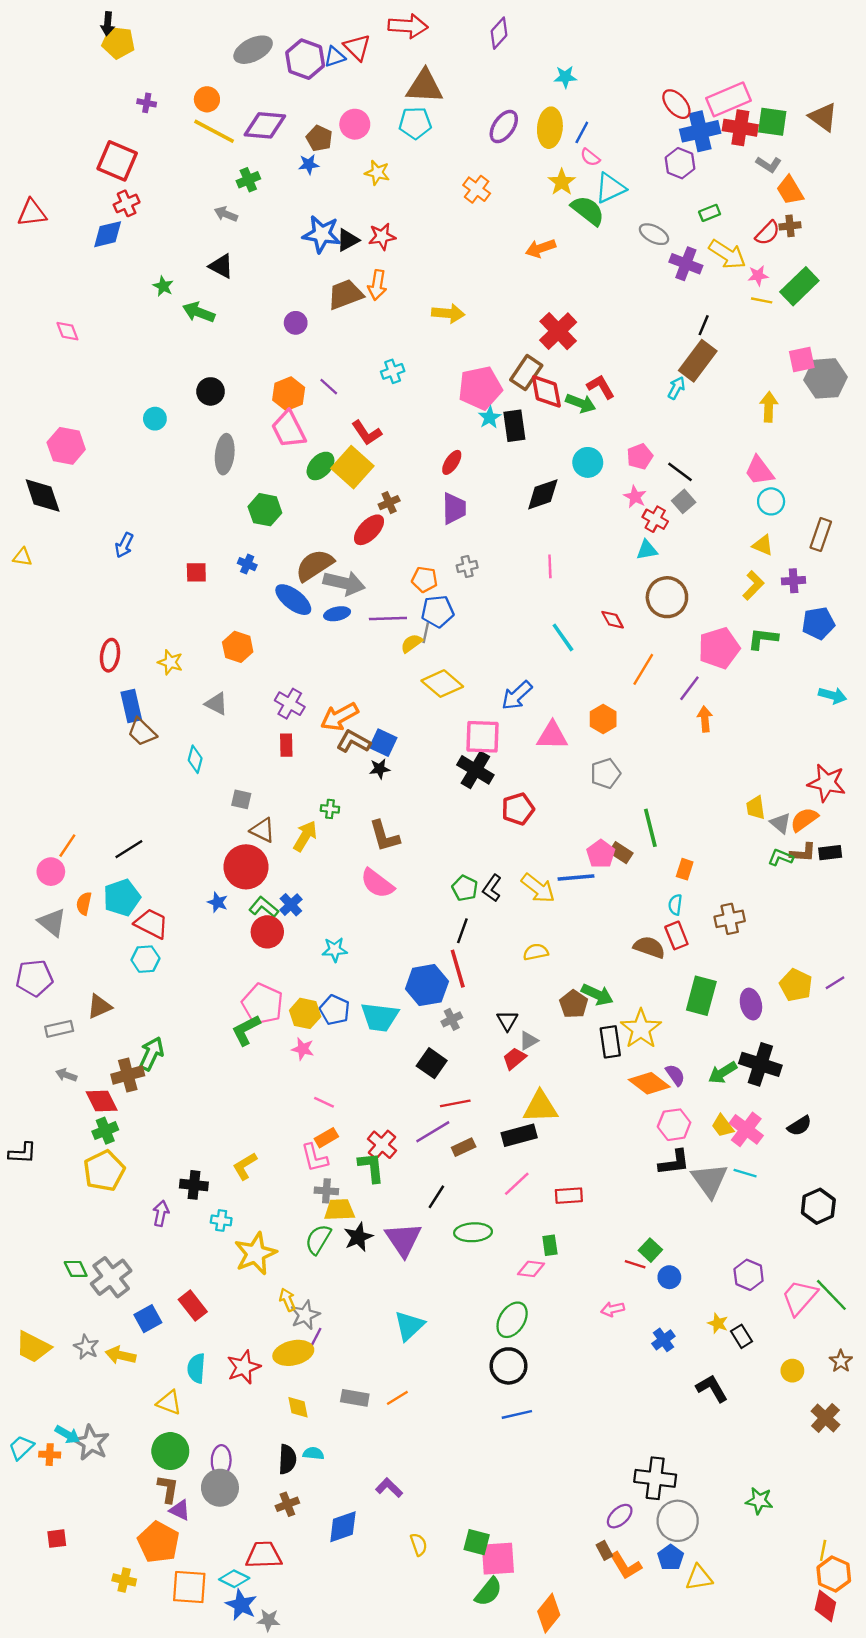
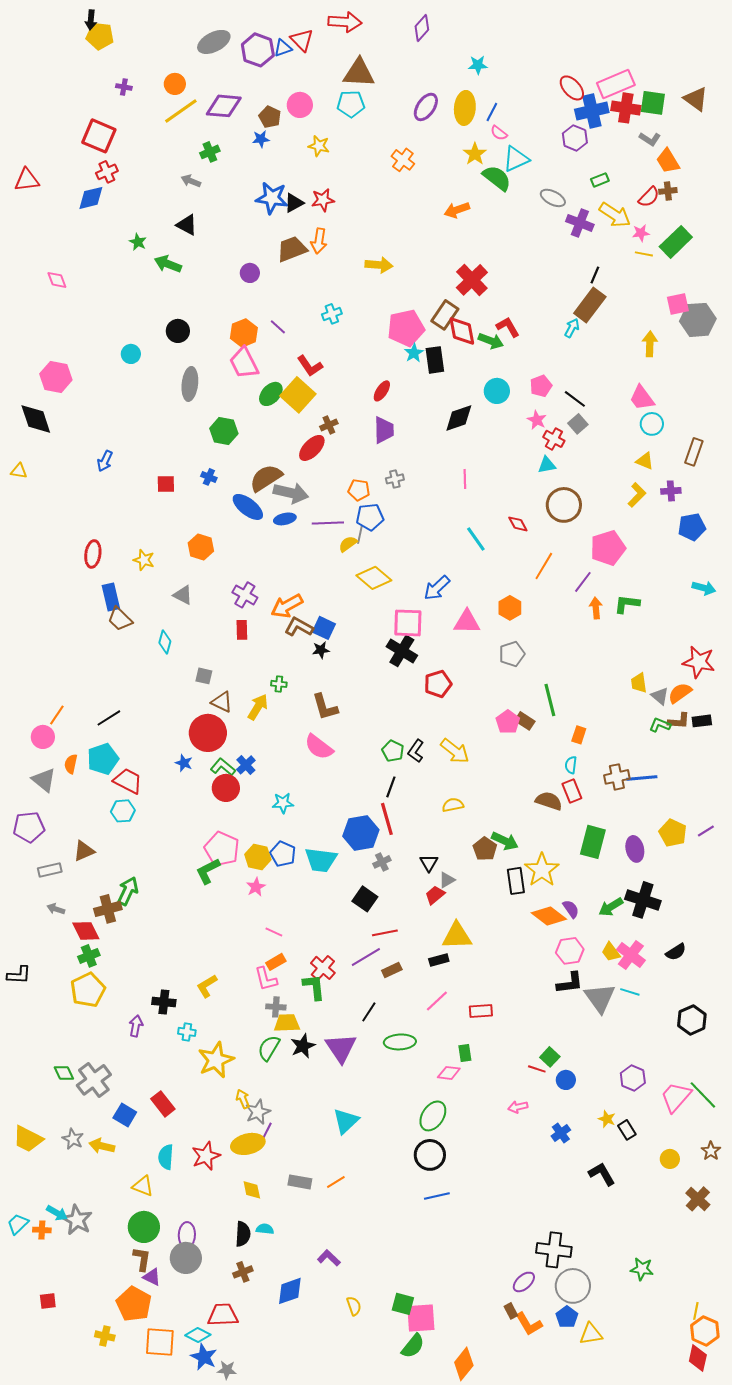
yellow line: (214, 131) -> (181, 111), turned -63
green L-shape: (763, 639) -> (627, 604), moved
blue line: (576, 877) -> (642, 778), moved
pink star: (303, 1049) -> (256, 887), turned 30
black rectangle: (519, 1135) -> (439, 960), size x0.7
blue square: (148, 1319) -> (125, 1115), turned -30

